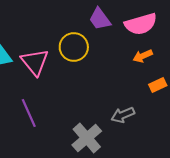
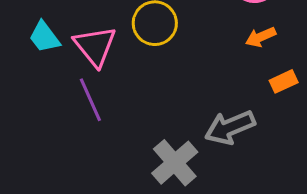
purple line: (29, 113) -> (90, 100), moved
gray arrow: (123, 115) -> (230, 127), size x1.4

